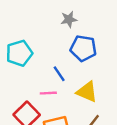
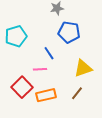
yellow triangle: (87, 92) -> (83, 68), moved, turned -42

